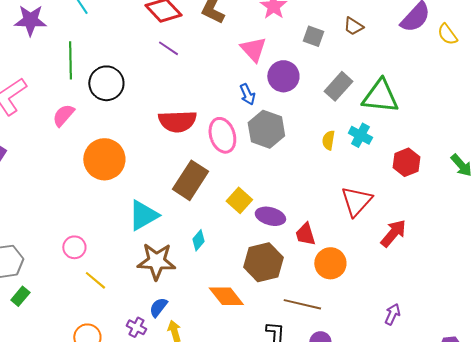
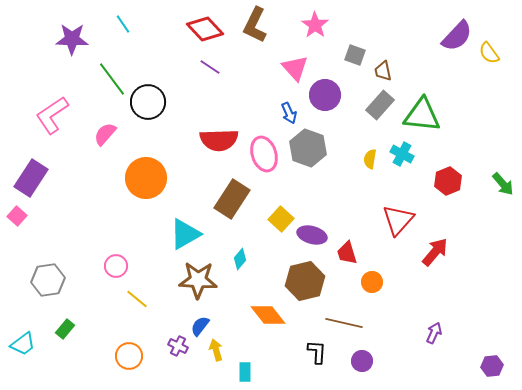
brown trapezoid: (353, 26) -> (383, 71), moved, turned 45
green line: (70, 60) -> (112, 79), turned -36
orange circle: (330, 263) -> (372, 282), size x0.7
green rectangle: (20, 296) -> (65, 329), moved

